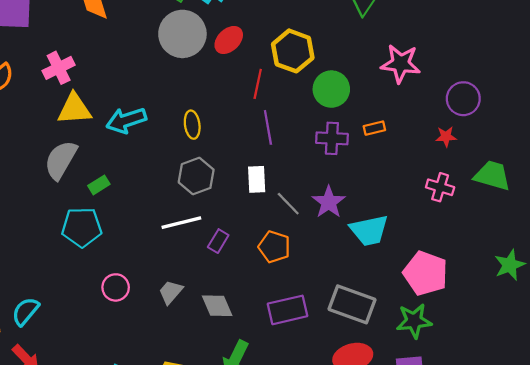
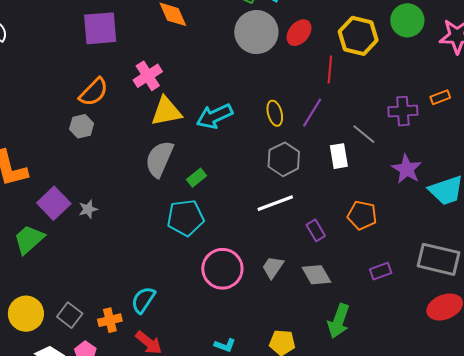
green circle: (331, 89) -> (407, 20), moved
purple line: (268, 127) -> (312, 113), moved, turned 48
gray line: (288, 204) -> (364, 134), moved
purple rectangle: (218, 241) -> (316, 230), moved, turned -55
pink circle: (116, 287) -> (222, 269), size x1.6
purple rectangle: (287, 310) -> (381, 271), size x0.6

